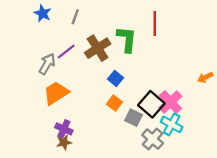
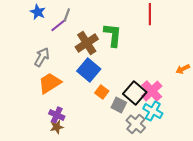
red line: (155, 23) -> (150, 14), moved
purple line: (66, 52) -> (59, 25), moved
blue square: (116, 78) -> (89, 70), moved, size x1.6

